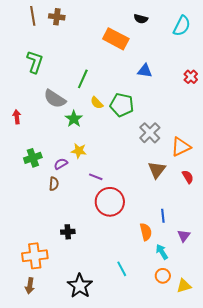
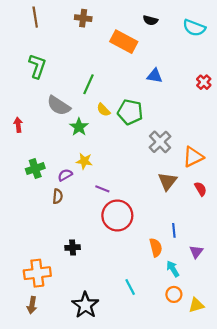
brown cross: (57, 17) -> (83, 18), moved
cyan semicircle: (182, 26) -> (194, 28), turned 85

